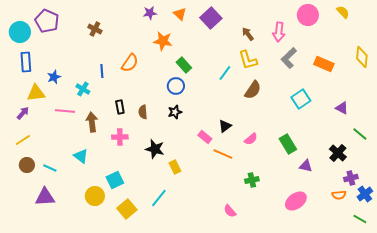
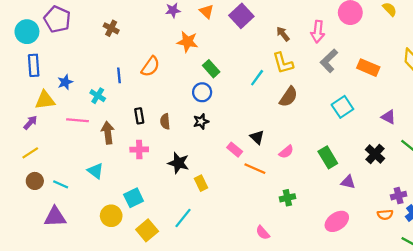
black triangle: (225, 126) -> (257, 137), turned -40
black cross: (338, 153) -> (375, 154), moved

